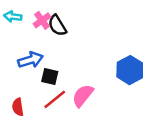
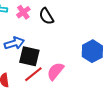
black semicircle: (57, 25) -> (46, 16), moved
black square: (50, 76) -> (29, 56), size x1.5

